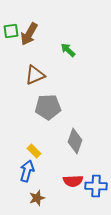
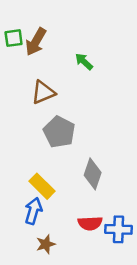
gray pentagon: (48, 107) -> (59, 132), turned 30
yellow rectangle: (34, 151) -> (42, 186), size x1.5

